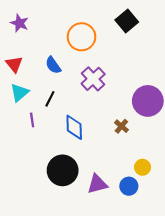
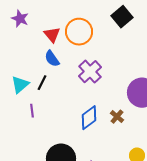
red triangle: (14, 64) -> (52, 35), moved
black line: (50, 99) -> (42, 83), moved
blue diamond: (74, 127) -> (89, 118), moved, turned 55

